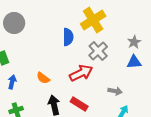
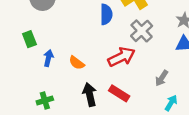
blue arrow: (12, 82) -> (48, 58), moved
gray arrow: (115, 91) -> (162, 78), turned 112

